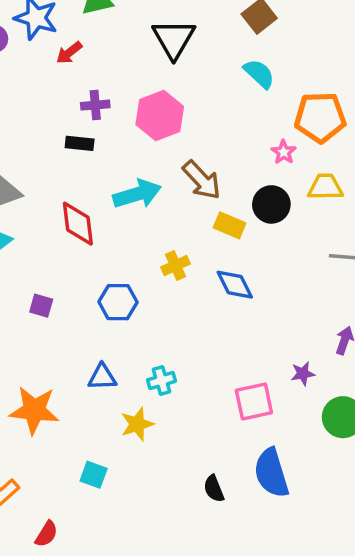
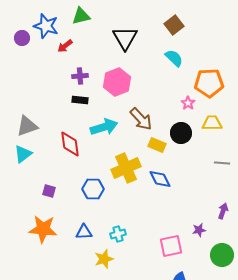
black rectangle: (80, 143) -> (80, 100), moved
yellow cross: (175, 265) -> (126, 168), size x1.8
orange star: (34, 410) -> (43, 229), moved

